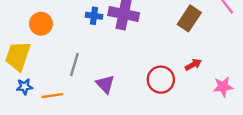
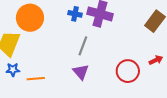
orange circle: (41, 24) -> (30, 18), size x1.4
gray line: (74, 65) -> (83, 46), moved

